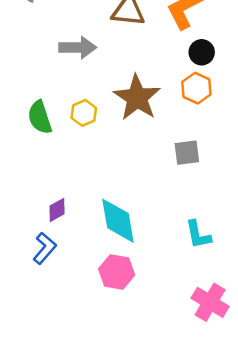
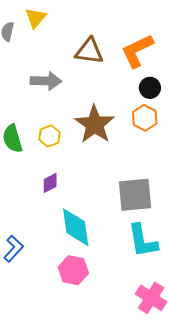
gray square: (187, 153) -> (135, 195), moved, size x1.6
purple diamond: (57, 210) -> (50, 183), moved
cyan L-shape: (198, 235) -> (143, 241), size x1.4

